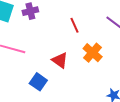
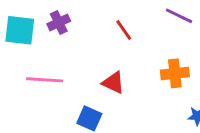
orange cross: (93, 53) -> (175, 73), moved, turned -36

